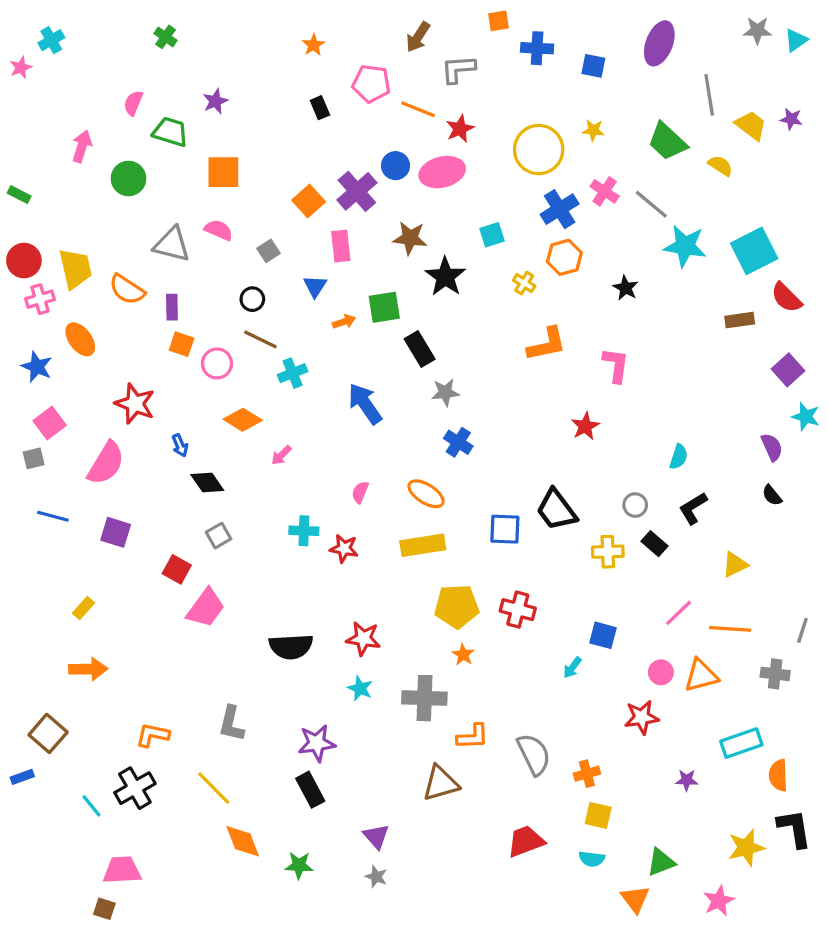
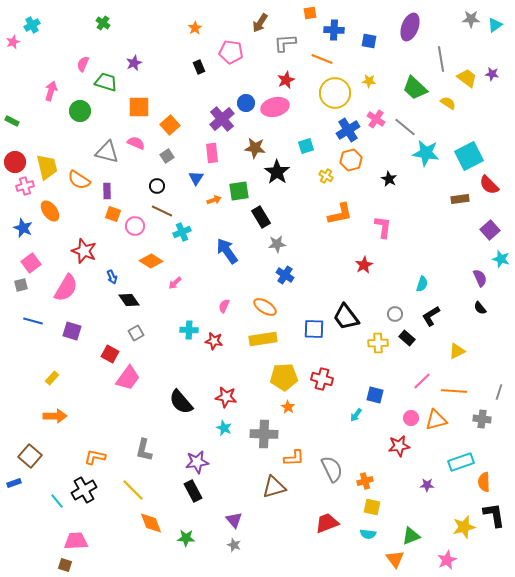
orange line: (418, 109) -> (322, 59), moved
orange square: (309, 201) -> (170, 125), moved
black semicircle: (291, 647) -> (181, 402), turned 52

